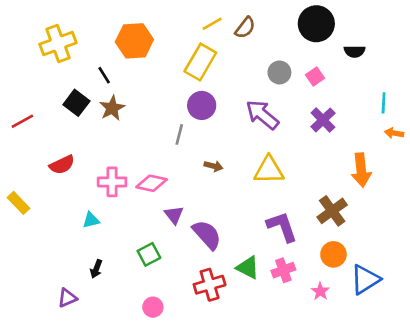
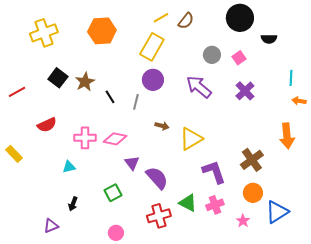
black line: (104, 75) -> (110, 97), moved
yellow triangle: (269, 170) -> (191, 139), moved, turned -30
orange arrow: (361, 170) -> (287, 136), moved

